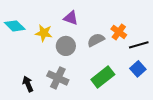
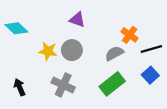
yellow star: (44, 33) -> (48, 51), moved
gray semicircle: (96, 40) -> (114, 53), moved
black arrow: (28, 84) -> (20, 87), moved

